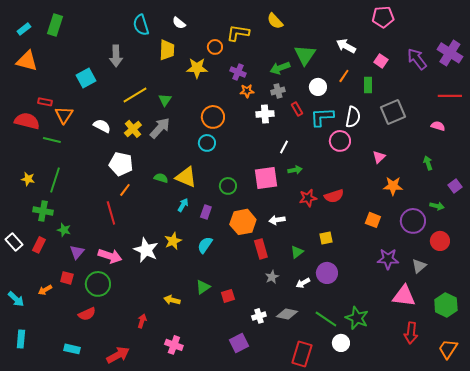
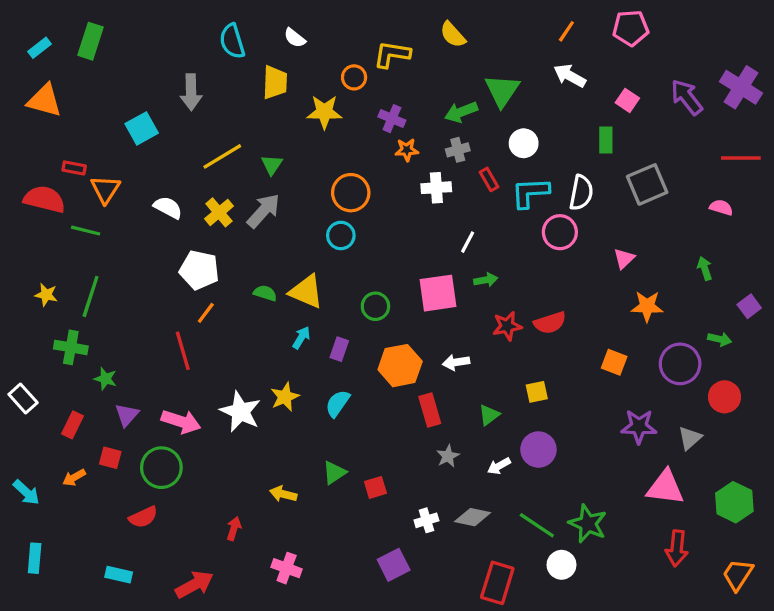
orange line: (344, 76) -> (566, 31), moved
red rectangle: (39, 245) -> (72, 425), moved

